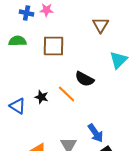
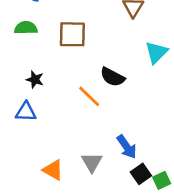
black star: (42, 97) -> (35, 80), moved
blue triangle: (18, 106) -> (26, 112), turned -30

